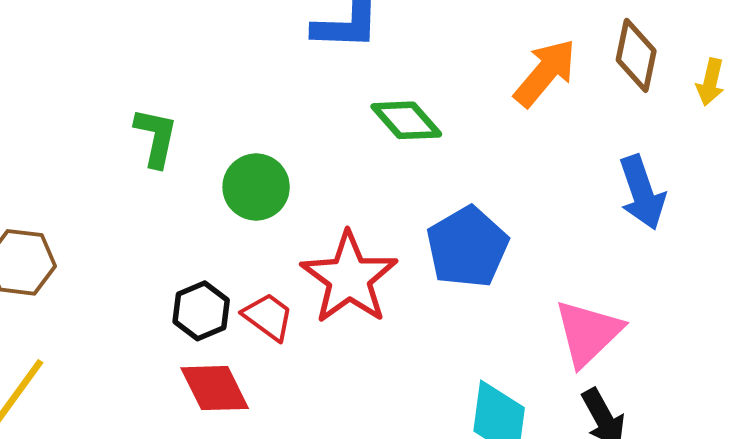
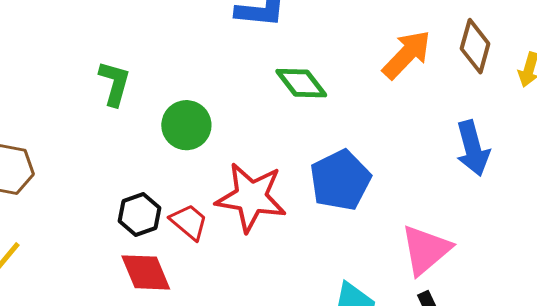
red star: (349, 278) -> (251, 197), turned -30

